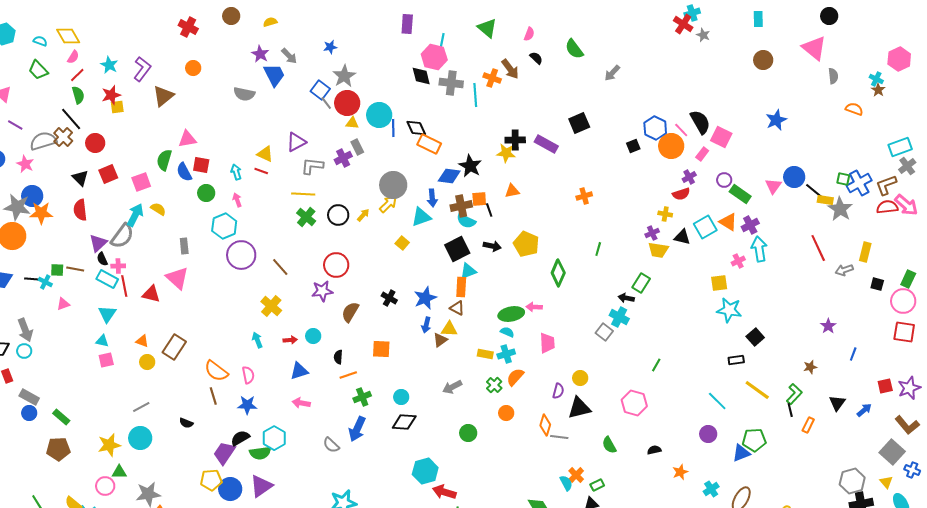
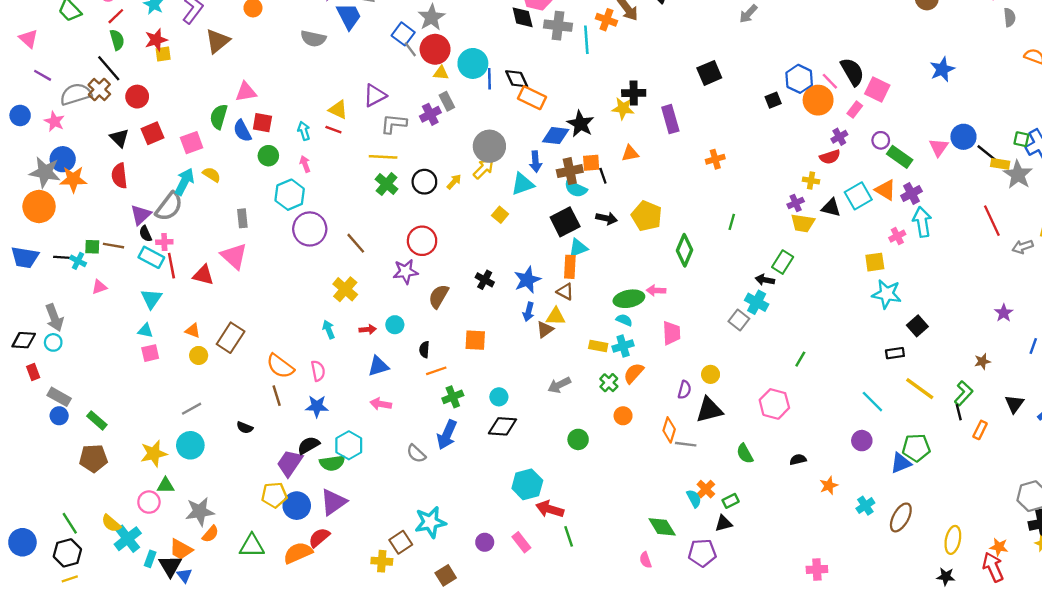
purple rectangle: (546, 144) -> (670, 119), moved, turned 45

